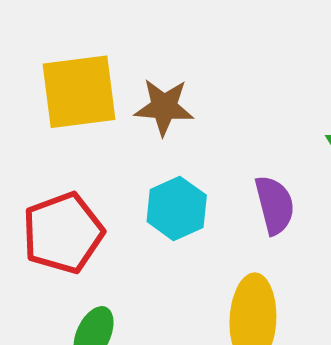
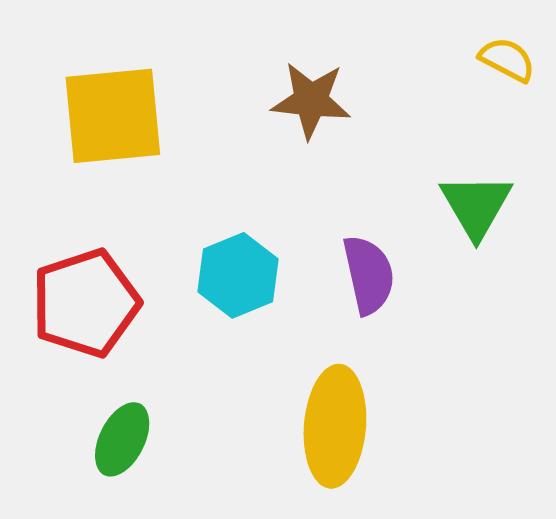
brown star: (164, 107) -> (311, 100), moved

